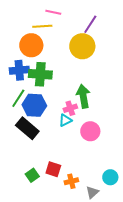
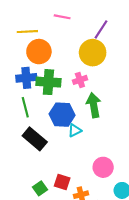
yellow line: (42, 26) -> (27, 32), moved
green line: (18, 98) -> (25, 107), turned -48
blue hexagon: (34, 105) -> (62, 115), moved
pink cross: (70, 108) -> (80, 80), moved
pink circle: (90, 131) -> (103, 167), moved

